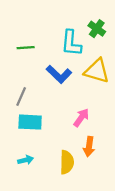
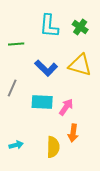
cyan L-shape: (71, 43) -> (49, 26), moved
cyan rectangle: (30, 122) -> (42, 102), moved

